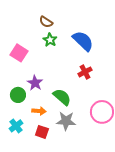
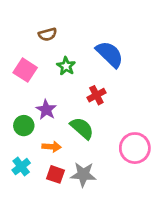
brown semicircle: (46, 22) -> (48, 34), moved, turned -48
green star: (50, 40) -> (66, 66), moved
red cross: (85, 72) -> (96, 95), moved
gray star: (66, 121) -> (83, 174), moved

